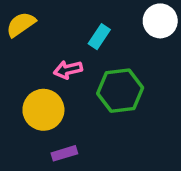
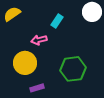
green hexagon: (120, 91) -> (73, 69), moved

